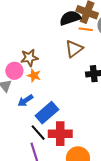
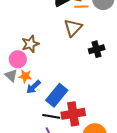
orange star: (34, 75) -> (25, 76), moved
black line: (38, 133) -> (51, 116), turned -30

